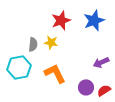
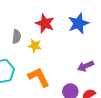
red star: (61, 20) -> (45, 23), turned -30
gray semicircle: (33, 44) -> (16, 37), moved

